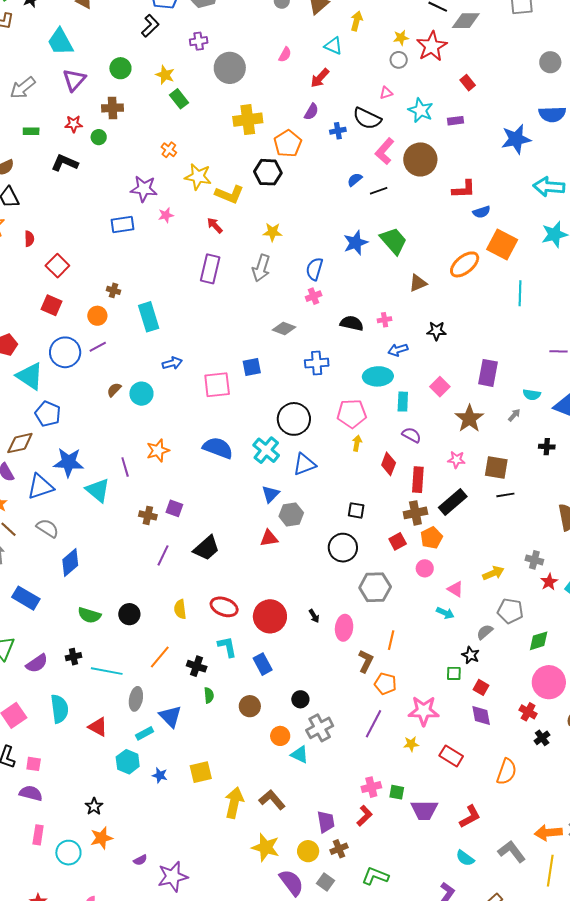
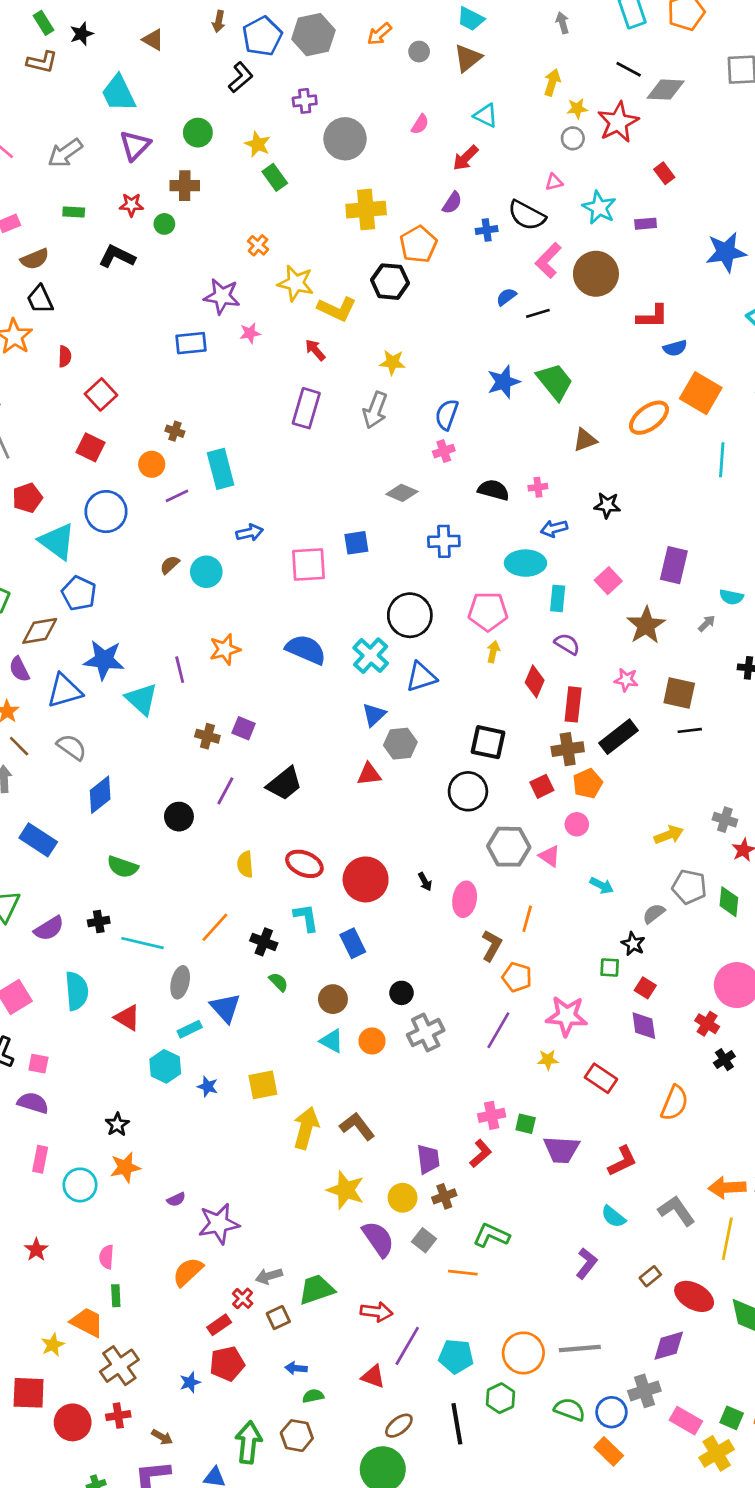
yellow arrow: (357, 21) -> (552, 82), moved
purple line: (98, 347) -> (177, 496), moved
black square: (356, 510) -> (488, 742), size x1.5
pink triangle: (455, 589) -> (550, 856), moved
black circle: (129, 614) -> (179, 817), moved
green diamond: (539, 641) -> (729, 902), moved, turned -70
green semicircle: (209, 695) -> (278, 982), turned -42
cyan triangle: (300, 755) -> (332, 1041), moved

